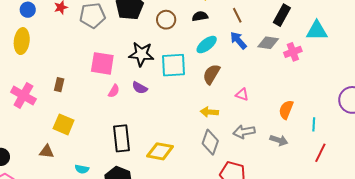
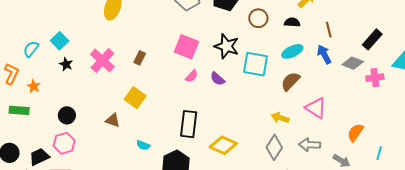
pink triangle: (242, 95) -> (316, 108), size x1.6

